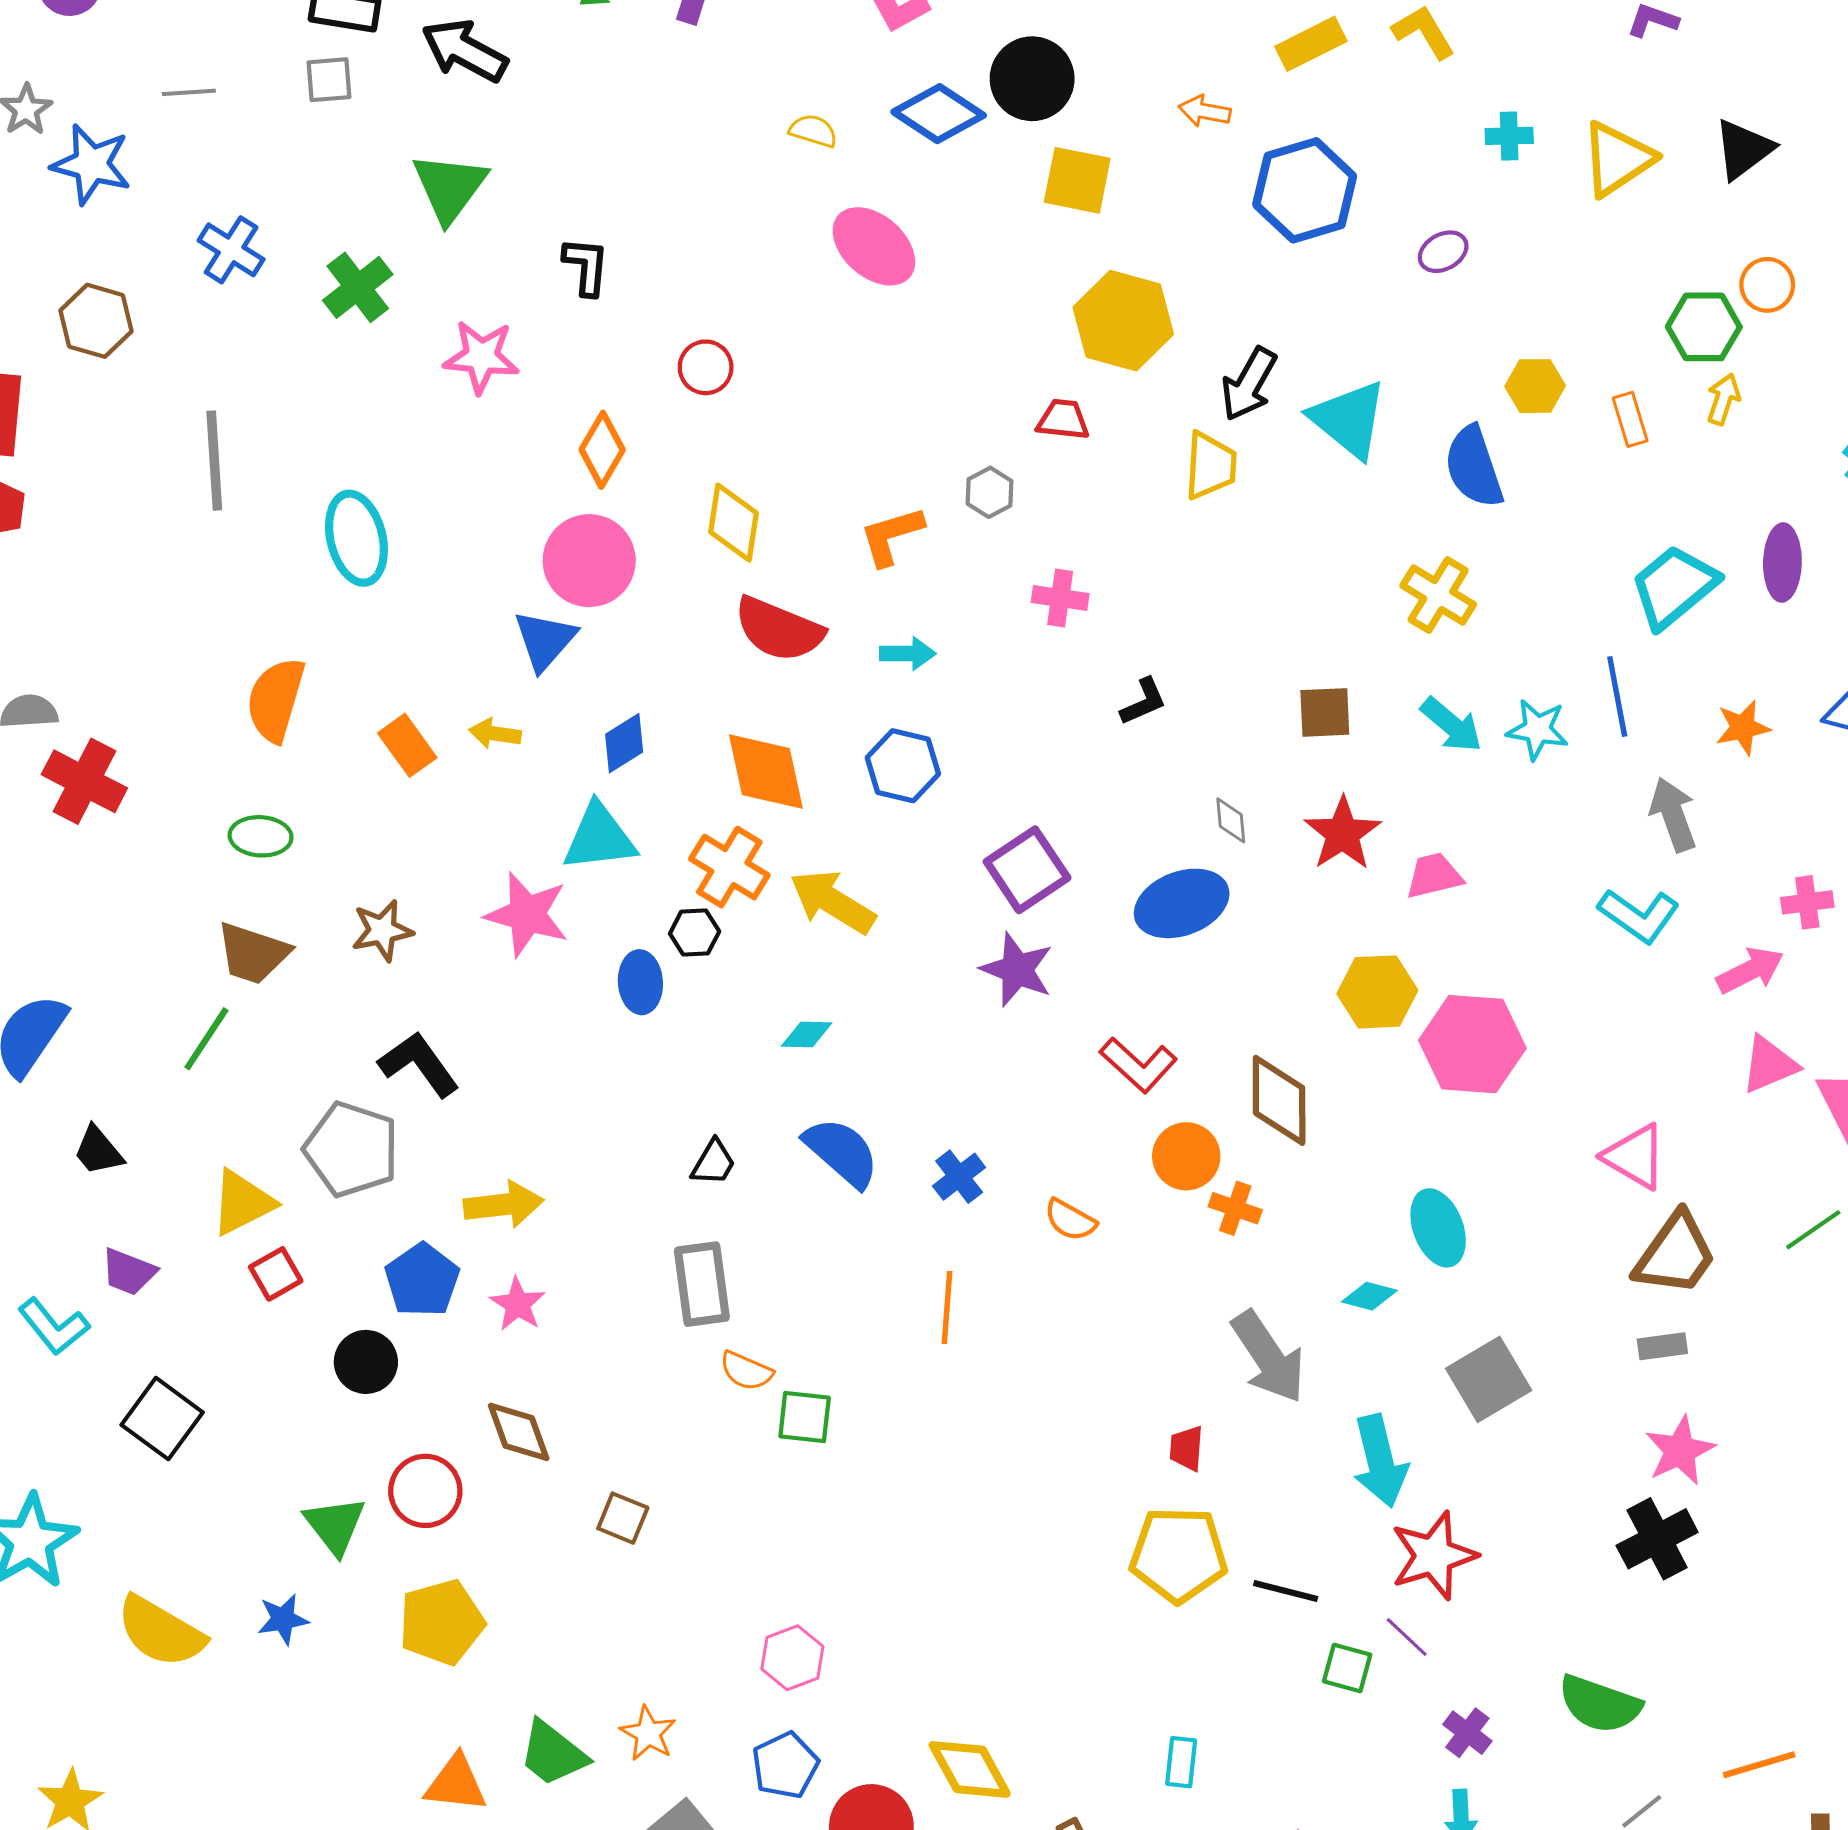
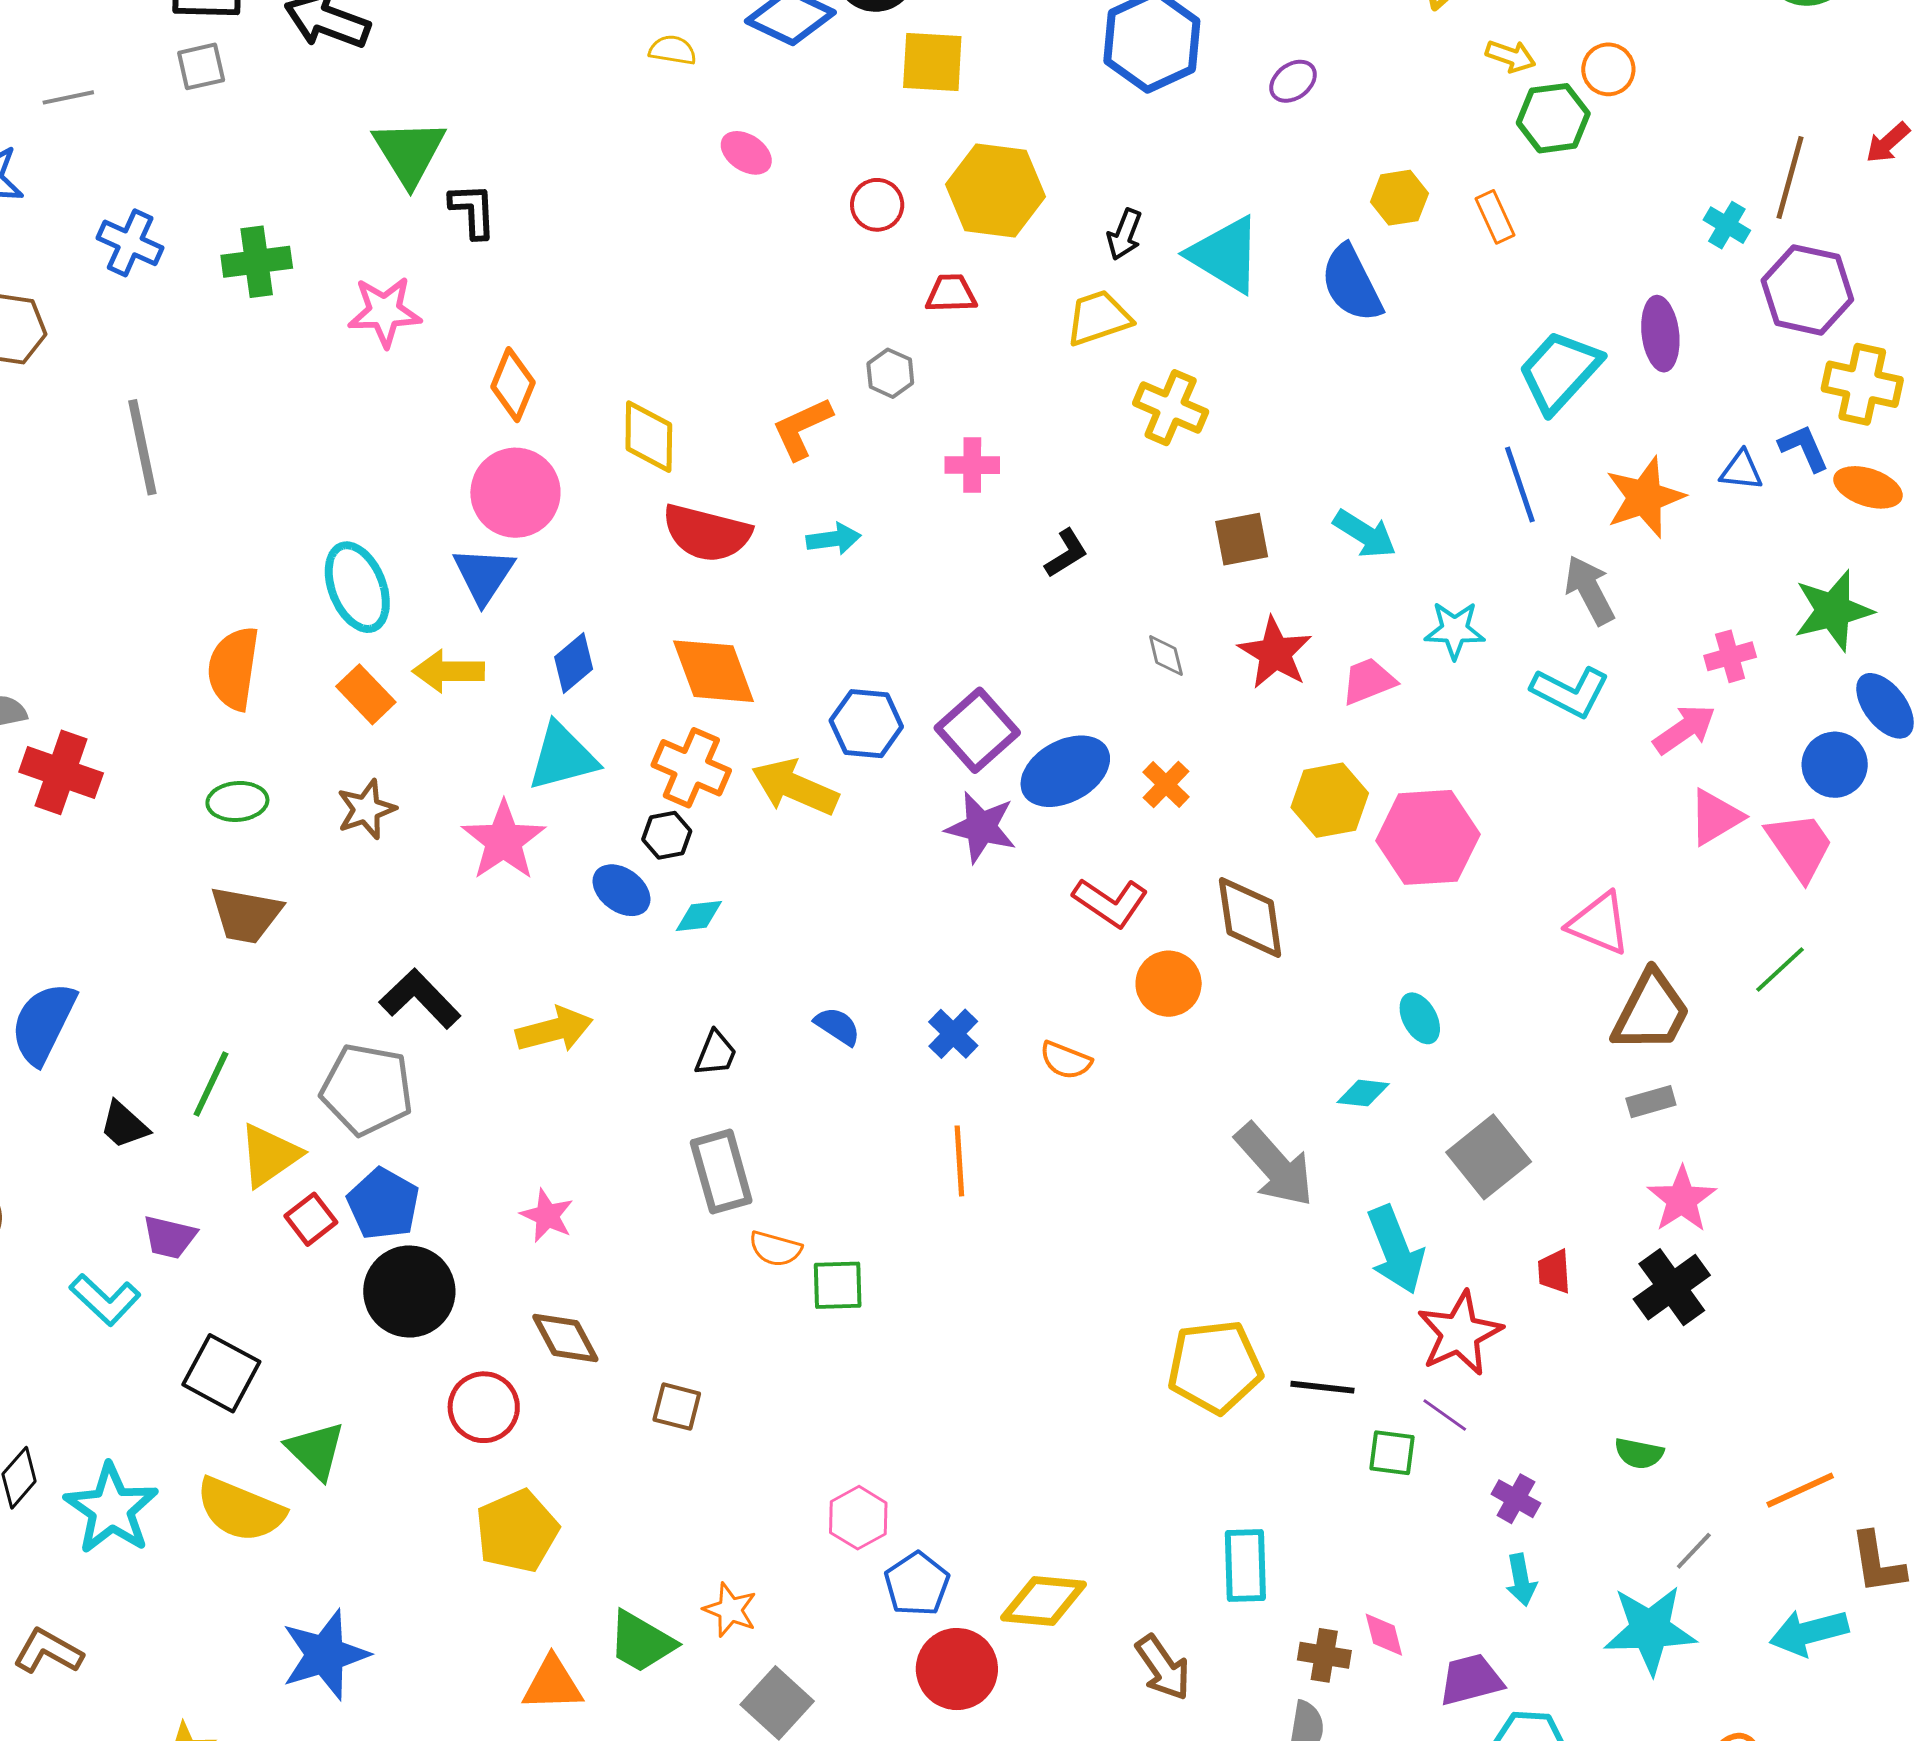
green triangle: (449, 187) -> (409, 152), moved
pink ellipse: (874, 246) -> (746, 153), size x0.6
green cross: (358, 287) -> (257, 262), turned 38
red circle: (706, 367) -> (877, 205), moved
black arrow: (1249, 384) -> (1125, 234), size x0.7
yellow arrow: (1723, 399) -> (1511, 56), moved, turned 99
yellow trapezoid: (1210, 466) -> (1099, 318), turned -104
cyan ellipse: (356, 538) -> (357, 587), moved
yellow cross: (1438, 595) -> (1171, 408), moved
orange star: (1743, 728) -> (1645, 497), size x1.5
cyan star: (1537, 730) -> (1455, 630), moved
yellow arrow: (495, 733) -> (448, 671), size x1.4
blue hexagon: (903, 766) -> (866, 724), moved
blue ellipse: (1182, 903) -> (1065, 771), moved
pink star: (527, 914) -> (504, 841), turned 30
brown star: (382, 930) -> (366, 809), moved
blue ellipse: (640, 982) -> (621, 890), turned -42
cyan diamond: (807, 1035) -> (699, 916), moved
green line: (206, 1039) -> (211, 1084), moved
blue semicircle: (842, 1152) -> (837, 1026), size x0.6
yellow arrow: (504, 1205) -> (554, 1030), moved
orange cross: (1235, 1208) -> (1166, 785), moved, turned 33
cyan ellipse: (1438, 1228) -> (1420, 1018), size x0.7
blue pentagon: (422, 1280) -> (383, 1204), moved
black circle: (366, 1362) -> (409, 1291), size x1.5
red trapezoid: (1187, 1448) -> (1554, 1271), moved
green triangle: (335, 1525) -> (316, 1450), moved
blue star: (283, 1619) -> (325, 1655), moved, size x1.8
yellow semicircle: (161, 1632) -> (240, 1510), moved
green semicircle: (1600, 1704) -> (1639, 1453), size x0.6
cyan rectangle: (1181, 1762) -> (1245, 1566), size x1.5
blue pentagon: (785, 1765) -> (917, 1584), moved
yellow diamond: (970, 1769) -> (1043, 1601), turned -48

